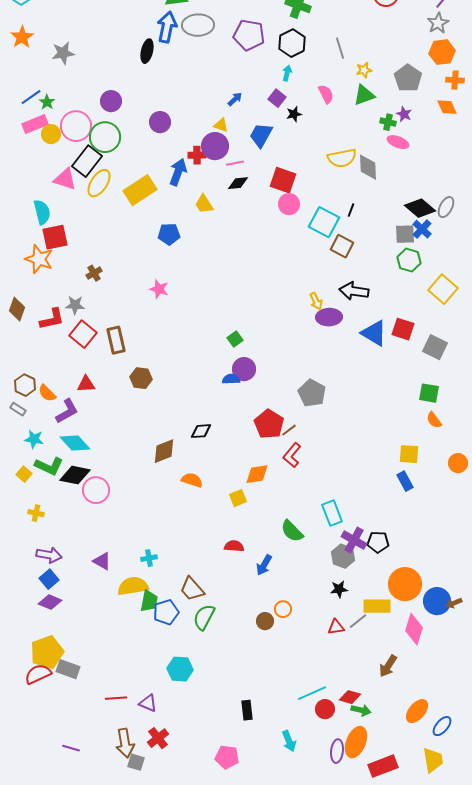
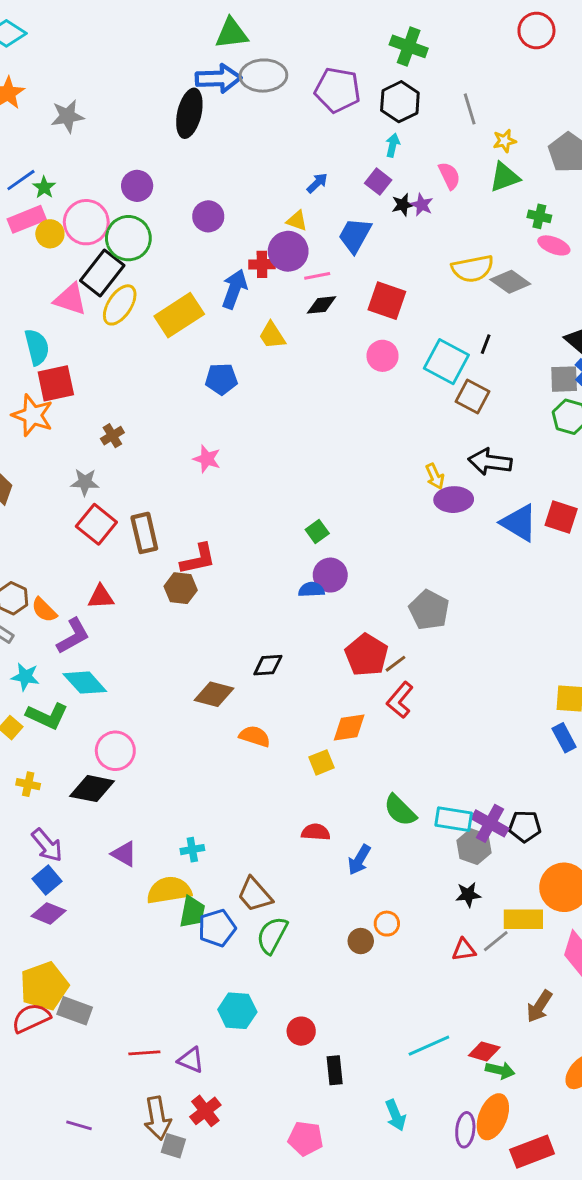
blue arrow: (167, 27) -> (218, 78), turned 76
black ellipse: (147, 51) -> (189, 113), size x1.4
purple star: (404, 114) -> (422, 205), moved
gray diamond: (368, 167) -> (510, 282), turned -52
pink circle: (289, 204) -> (383, 356), moved
red L-shape: (52, 319) -> (198, 559), moved
brown diamond: (164, 451) -> (214, 694), turned 36
black diamond: (75, 475) -> (92, 789), moved
cyan rectangle: (332, 513) -> (454, 819), moved, turned -60
purple arrow: (49, 555) -> (47, 845), turned 40
red circle: (325, 709) -> (301, 1031), moved

